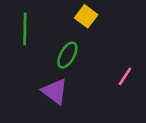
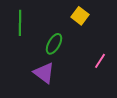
yellow square: (86, 16) -> (80, 16), moved

